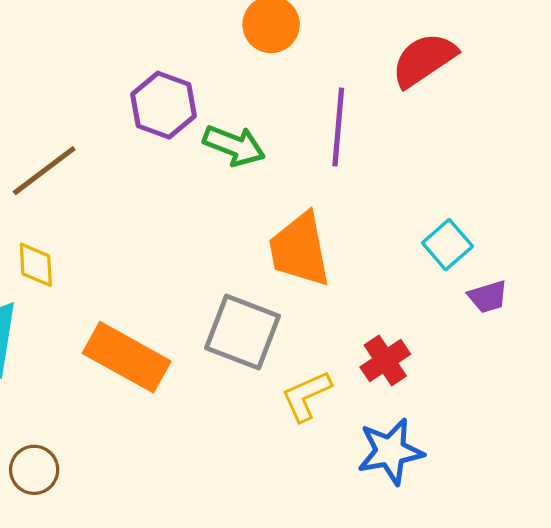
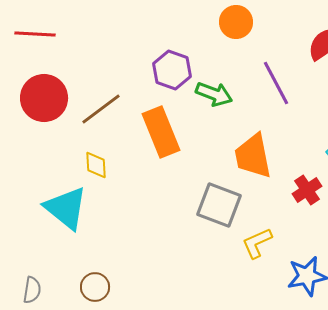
purple line: (338, 127) -> (276, 83), turned -33
orange rectangle: (127, 357) -> (161, 132), moved, turned 39
red cross: (385, 361) -> (307, 190), moved

